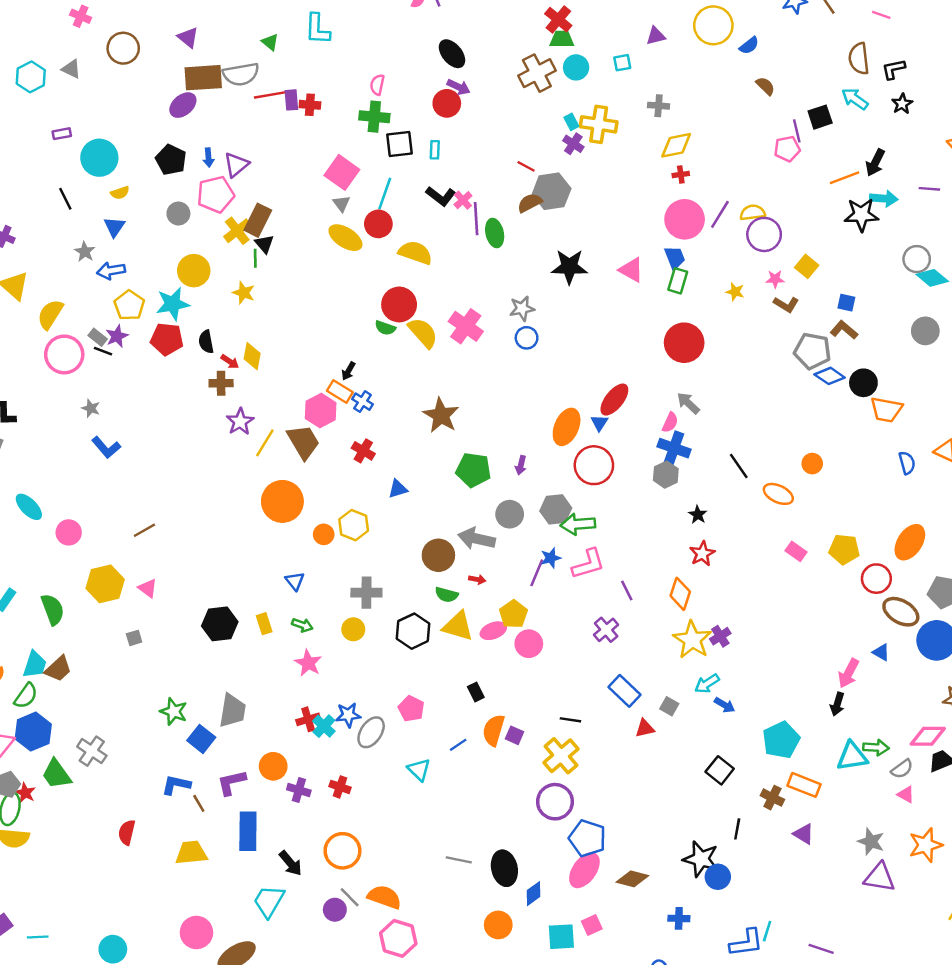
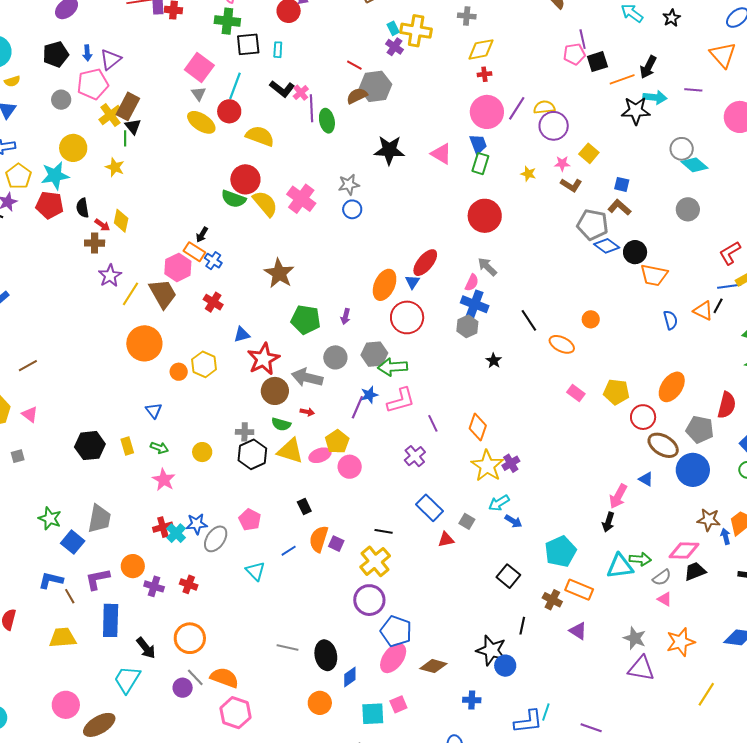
black square: (820, 117) -> (597, 62), moved
black pentagon: (171, 160) -> (56, 54), turned 30
green semicircle: (385, 328) -> (233, 199), size x1.4
red star: (702, 554) -> (263, 359), moved, size x1.5
gray cross: (366, 593) -> (245, 432), moved, size x0.7

